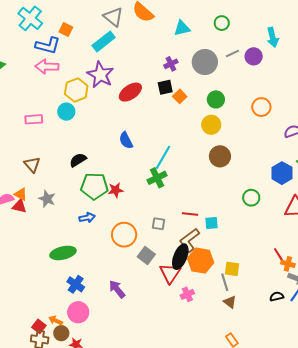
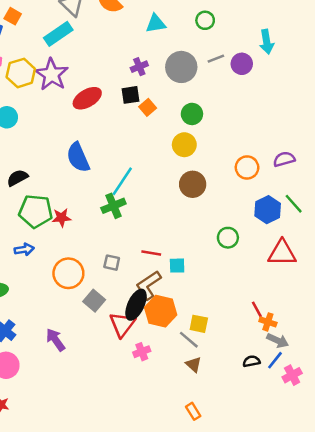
yellow hexagon: (76, 90) -> (21, 73), moved
orange circle: (261, 107) -> (247, 167), moved
blue semicircle: (126, 140) -> (78, 157), size x1.4
gray line: (225, 282) -> (189, 340), turned -36

